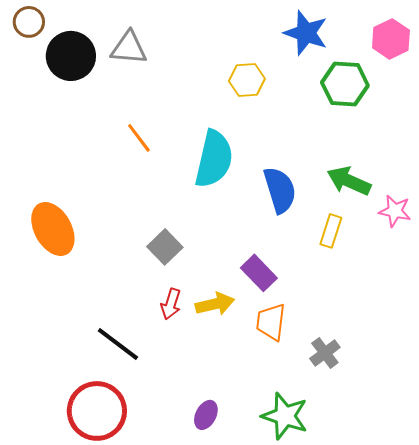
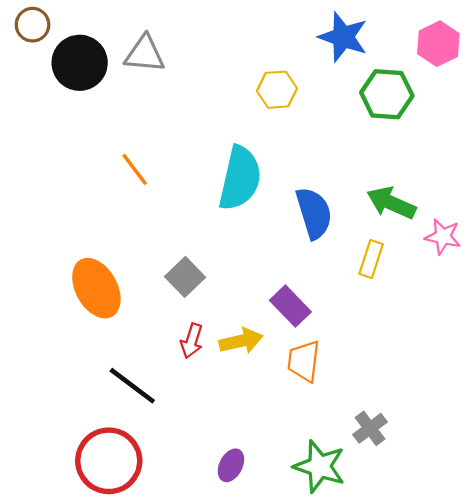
orange line: (139, 138) -> (135, 169), moved
orange ellipse: (53, 229) -> (96, 288), moved
gray cross: (325, 353) -> (370, 428), moved

